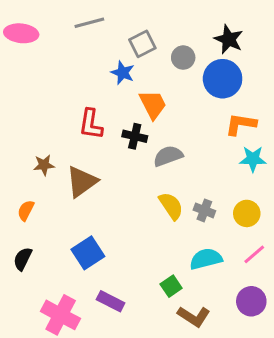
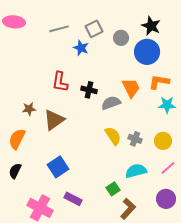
gray line: (89, 23) -> (59, 29), moved
orange trapezoid: (153, 104) -> (131, 88), moved
orange semicircle: (26, 210) -> (17, 139), size x1.5
brown L-shape: (194, 316) -> (128, 209), turned -80

